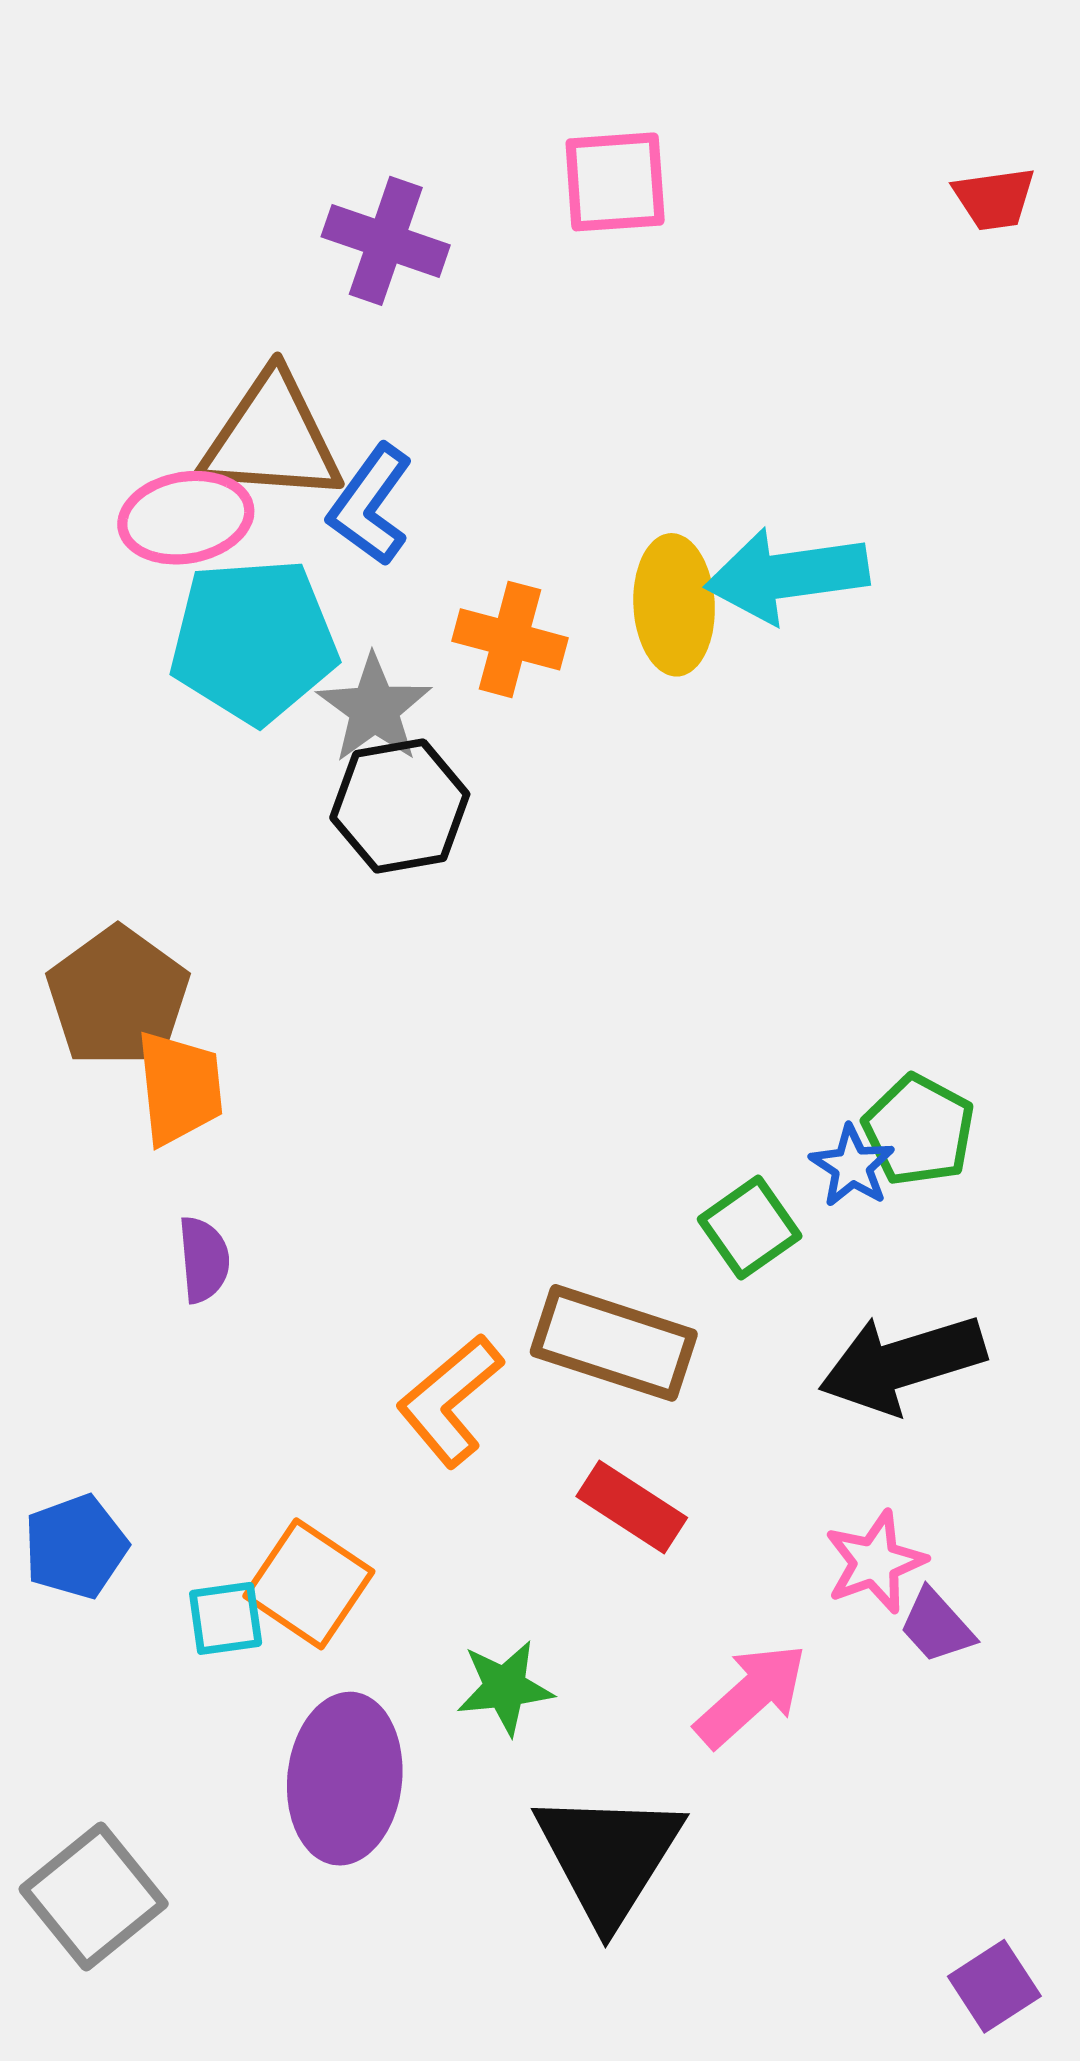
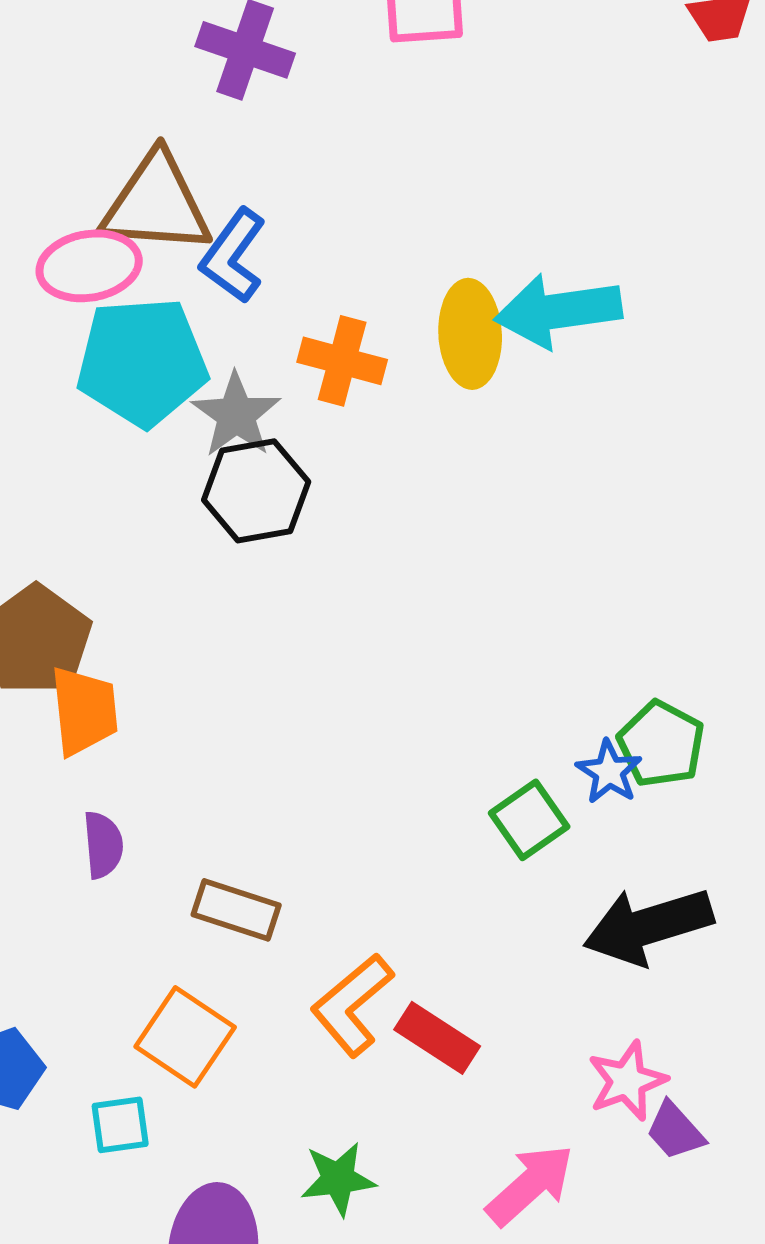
brown rectangle: (614, 1343) -> (236, 910), moved, size x0.7
orange L-shape: (450, 1401) -> (352, 1005), moved
orange square: (309, 1584) -> (185, 1037), moved

